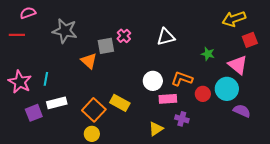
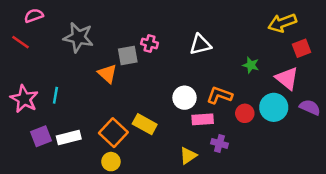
red line: (17, 35) -> (20, 42), turned 35
pink cross: (124, 36) -> (150, 43), turned -32
white rectangle: (57, 103) -> (69, 137), moved
purple semicircle: (242, 111) -> (310, 107), moved

